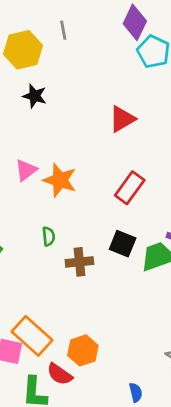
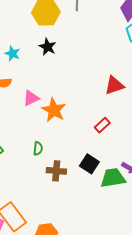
red triangle: (122, 119) -> (114, 85), moved
red rectangle: (130, 188) -> (102, 125), size x0.7

